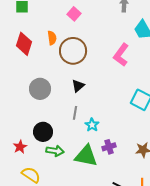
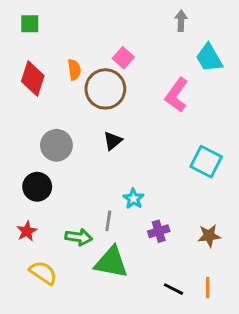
pink square: (74, 14) -> (123, 58), moved
gray line: (75, 113) -> (108, 221), moved
black circle: (43, 132) -> (37, 187), moved
green triangle: (86, 156) -> (111, 262), moved

